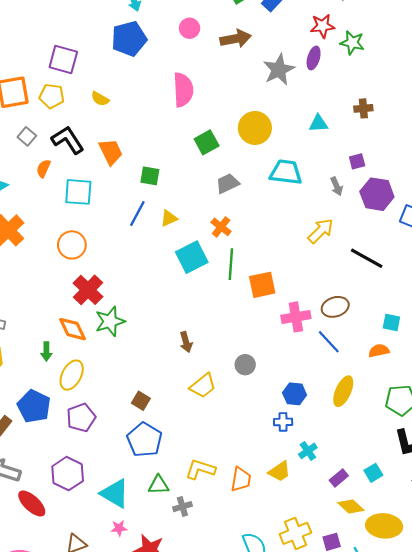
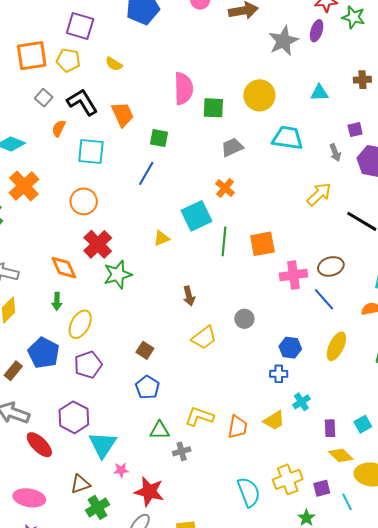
pink semicircle: (183, 90) -> (183, 89), moved
green square: (207, 142) -> (213, 108), turned 30
yellow triangle: (169, 218) -> (161, 238), moved
green line: (231, 264) -> (224, 241), moved
orange diamond: (72, 329) -> (64, 268), moved
blue pentagon: (144, 440) -> (147, 387), size x0.7
purple rectangle: (339, 478) -> (330, 428), turned -54
cyan triangle: (115, 493) -> (103, 445), moved, turned 32

